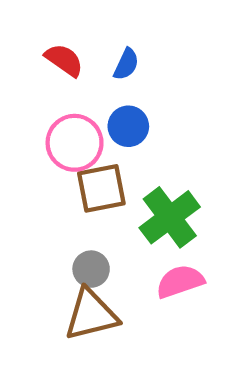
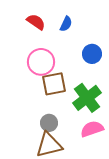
blue circle: (128, 126) -> (92, 54), moved

